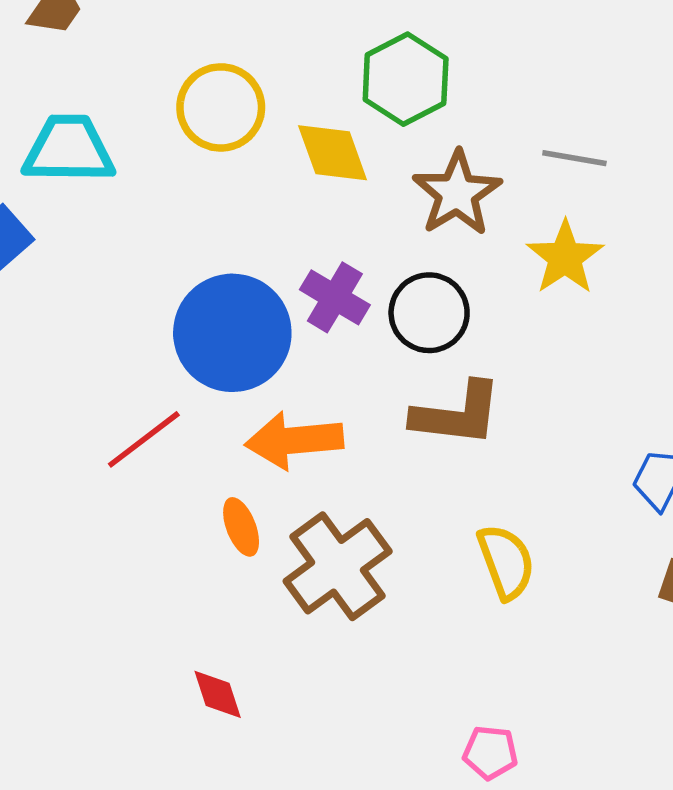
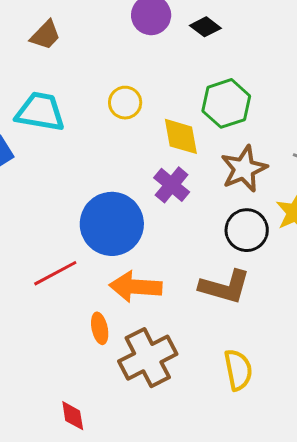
yellow circle: (221, 107) -> (125, 103), size x0.7
purple cross: (335, 297) -> (172, 185), moved
black circle: (429, 313) -> (247, 230), moved

